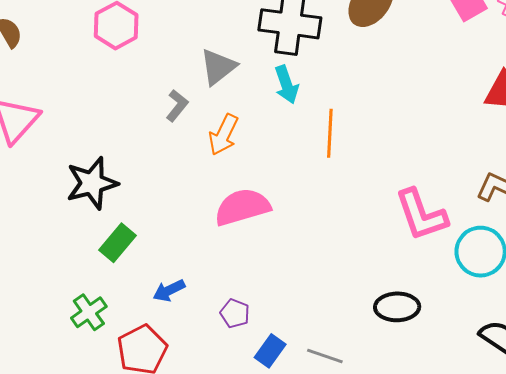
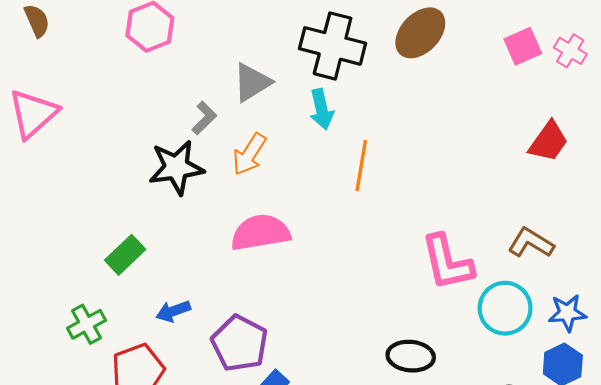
black star: (92, 183) -> (176, 167), moved
purple pentagon: (235, 313) -> (240, 343), size x1.8

